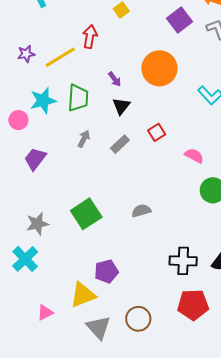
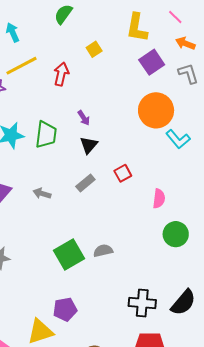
yellow line: (60, 57) -> (21, 66), moved
orange circle: (159, 68) -> (156, 110), moved
gray arrow: (84, 139) -> (42, 193), moved, turned -102
pink semicircle: (194, 156) -> (159, 199), turned 66
green square: (86, 214) -> (69, 254), moved

